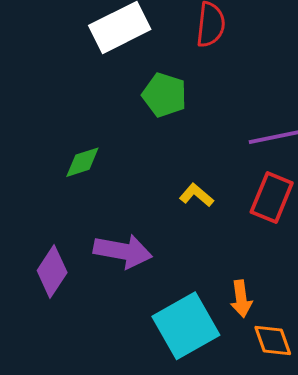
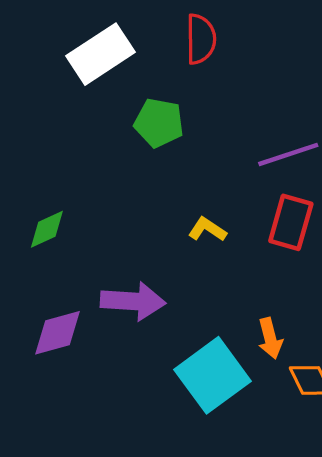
green diamond: (82, 162) -> (47, 229), moved
purple diamond: (52, 271) -> (57, 333), turned 48

